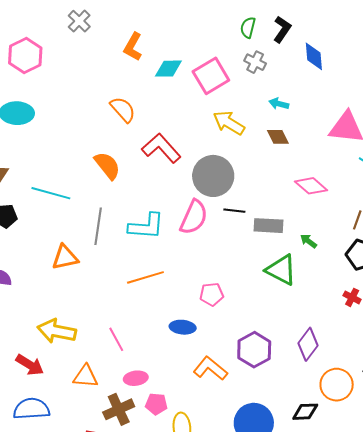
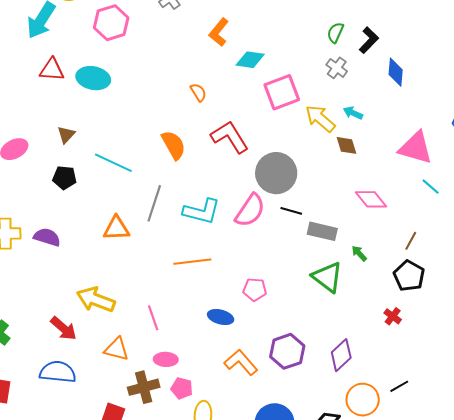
pink square: (211, 76) -> (282, 92), moved
orange semicircle: (123, 109) -> (198, 92), size x0.7
yellow arrow: (229, 123) -> (320, 118), moved

